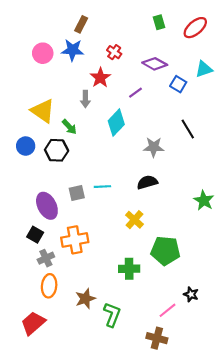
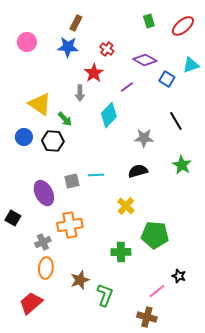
pink circle: (43, 53) -> (27, 42), moved
green star: (204, 200) -> (182, 165), moved
black square: (35, 235) -> (13, 218), moved

